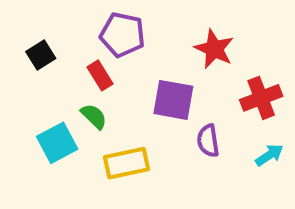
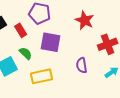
red rectangle: (100, 75) -> (21, 30), moved
purple square: (173, 100) -> (51, 42), moved

